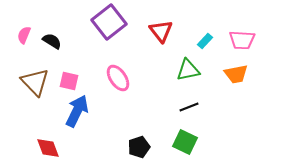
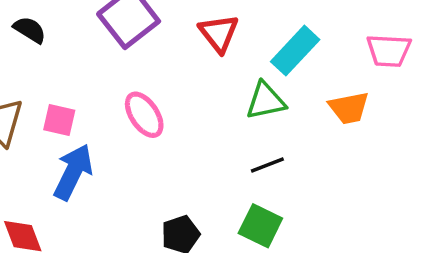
pink trapezoid: (242, 40) -> (389, 51), moved
black semicircle: (52, 41) -> (30, 30), moved
cyan rectangle: (205, 41) -> (295, 51), size x1.8

